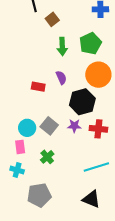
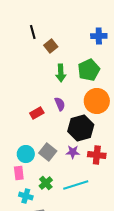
red rectangle: (38, 87) -> (37, 113), turned -40
cyan line: (96, 167) -> (76, 185), moved
cyan cross: (17, 170) -> (26, 196), moved

